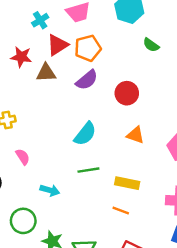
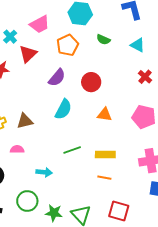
orange pentagon: (88, 48) -> (68, 45), moved
brown triangle: (46, 73) -> (25, 121), moved
cyan semicircle: (85, 134) -> (63, 109), moved
pink semicircle: (23, 157) -> (17, 149), turned -48

